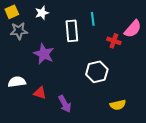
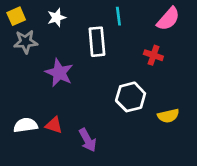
cyan line: (93, 19) -> (118, 16), moved
pink semicircle: (133, 29) -> (168, 19), moved
white semicircle: (17, 82) -> (26, 125), moved
yellow semicircle: (118, 105) -> (168, 116), moved

